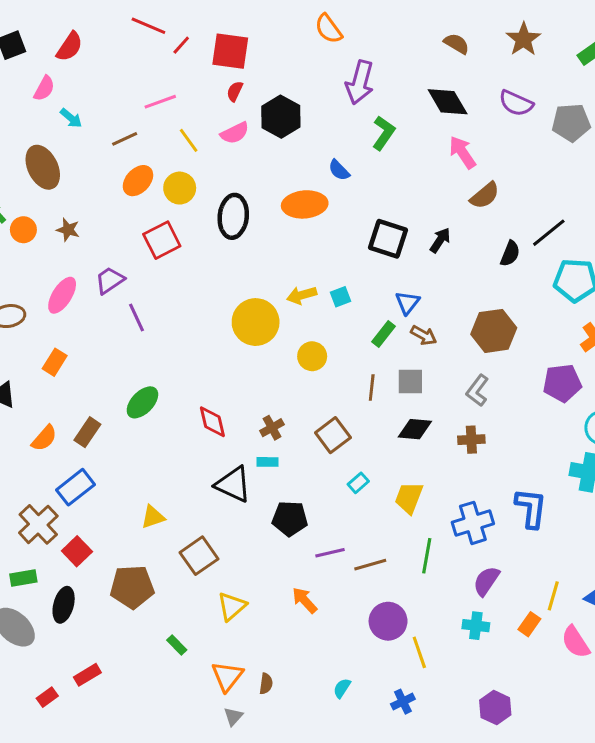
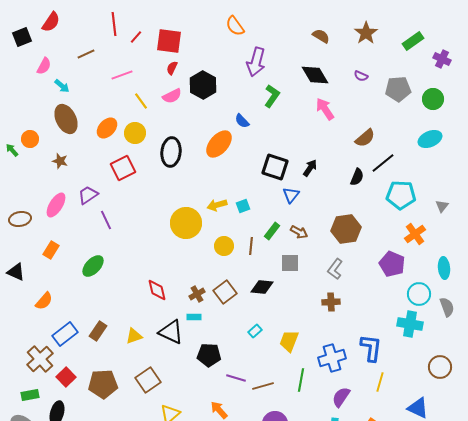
red line: (148, 26) -> (114, 24), turned 60
red semicircle: (70, 47) -> (51, 22), moved
purple semicircle: (516, 103) -> (361, 76), size x0.6
brown line: (125, 139) -> (86, 54), moved
brown ellipse: (43, 167) -> (66, 119), moved
brown semicircle: (485, 195) -> (365, 138), moved
orange ellipse: (305, 204) -> (219, 144), turned -44
orange circle: (23, 230) -> (30, 139), moved
blue triangle: (407, 303) -> (291, 195), moved
purple pentagon: (562, 383) -> (392, 264), turned 30
brown line: (372, 388) -> (251, 246), moved
green ellipse: (142, 402) -> (93, 266), moved
black diamond: (415, 429) -> (262, 287), moved
brown rectangle: (87, 432) -> (98, 331), moved
brown square: (333, 435) -> (225, 292), moved
yellow triangle: (153, 517) -> (134, 336), moved
purple line: (330, 553) -> (236, 378), turned 30
brown pentagon: (132, 587) -> (103, 384), moved
yellow line: (553, 596) -> (380, 382), moved

